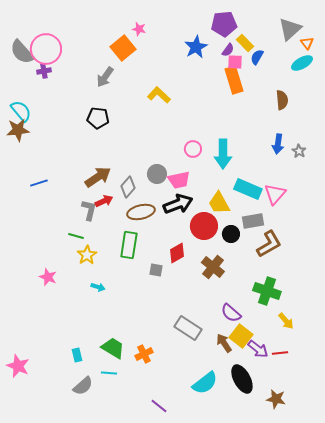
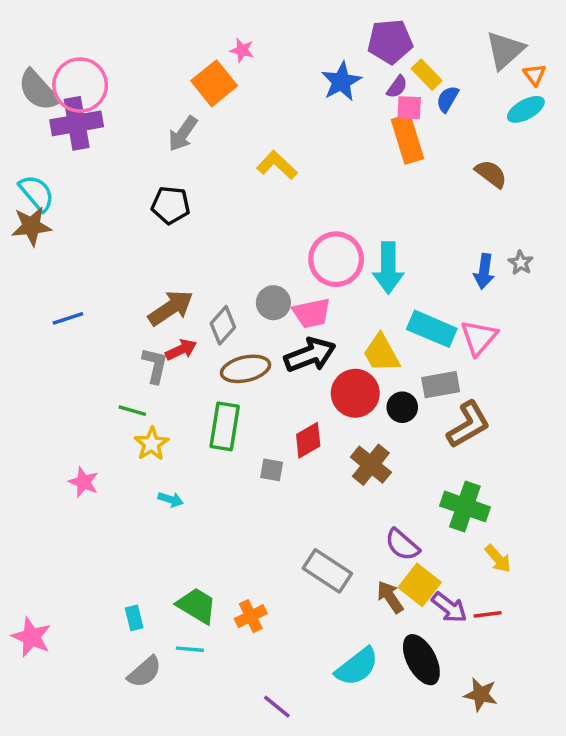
purple cross: (44, 71) -> (77, 123), size x2.0
brown semicircle: (282, 100) -> (491, 174), turned -48
blue arrow: (278, 144) -> (484, 271), moved
pink circle: (193, 149) -> (336, 259), size x1.8

